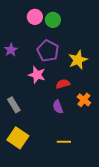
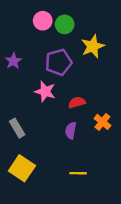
purple pentagon: (48, 51) -> (59, 62), turned 30
yellow star: (78, 60) -> (93, 46), moved
purple semicircle: (58, 107) -> (71, 130), turned 32

